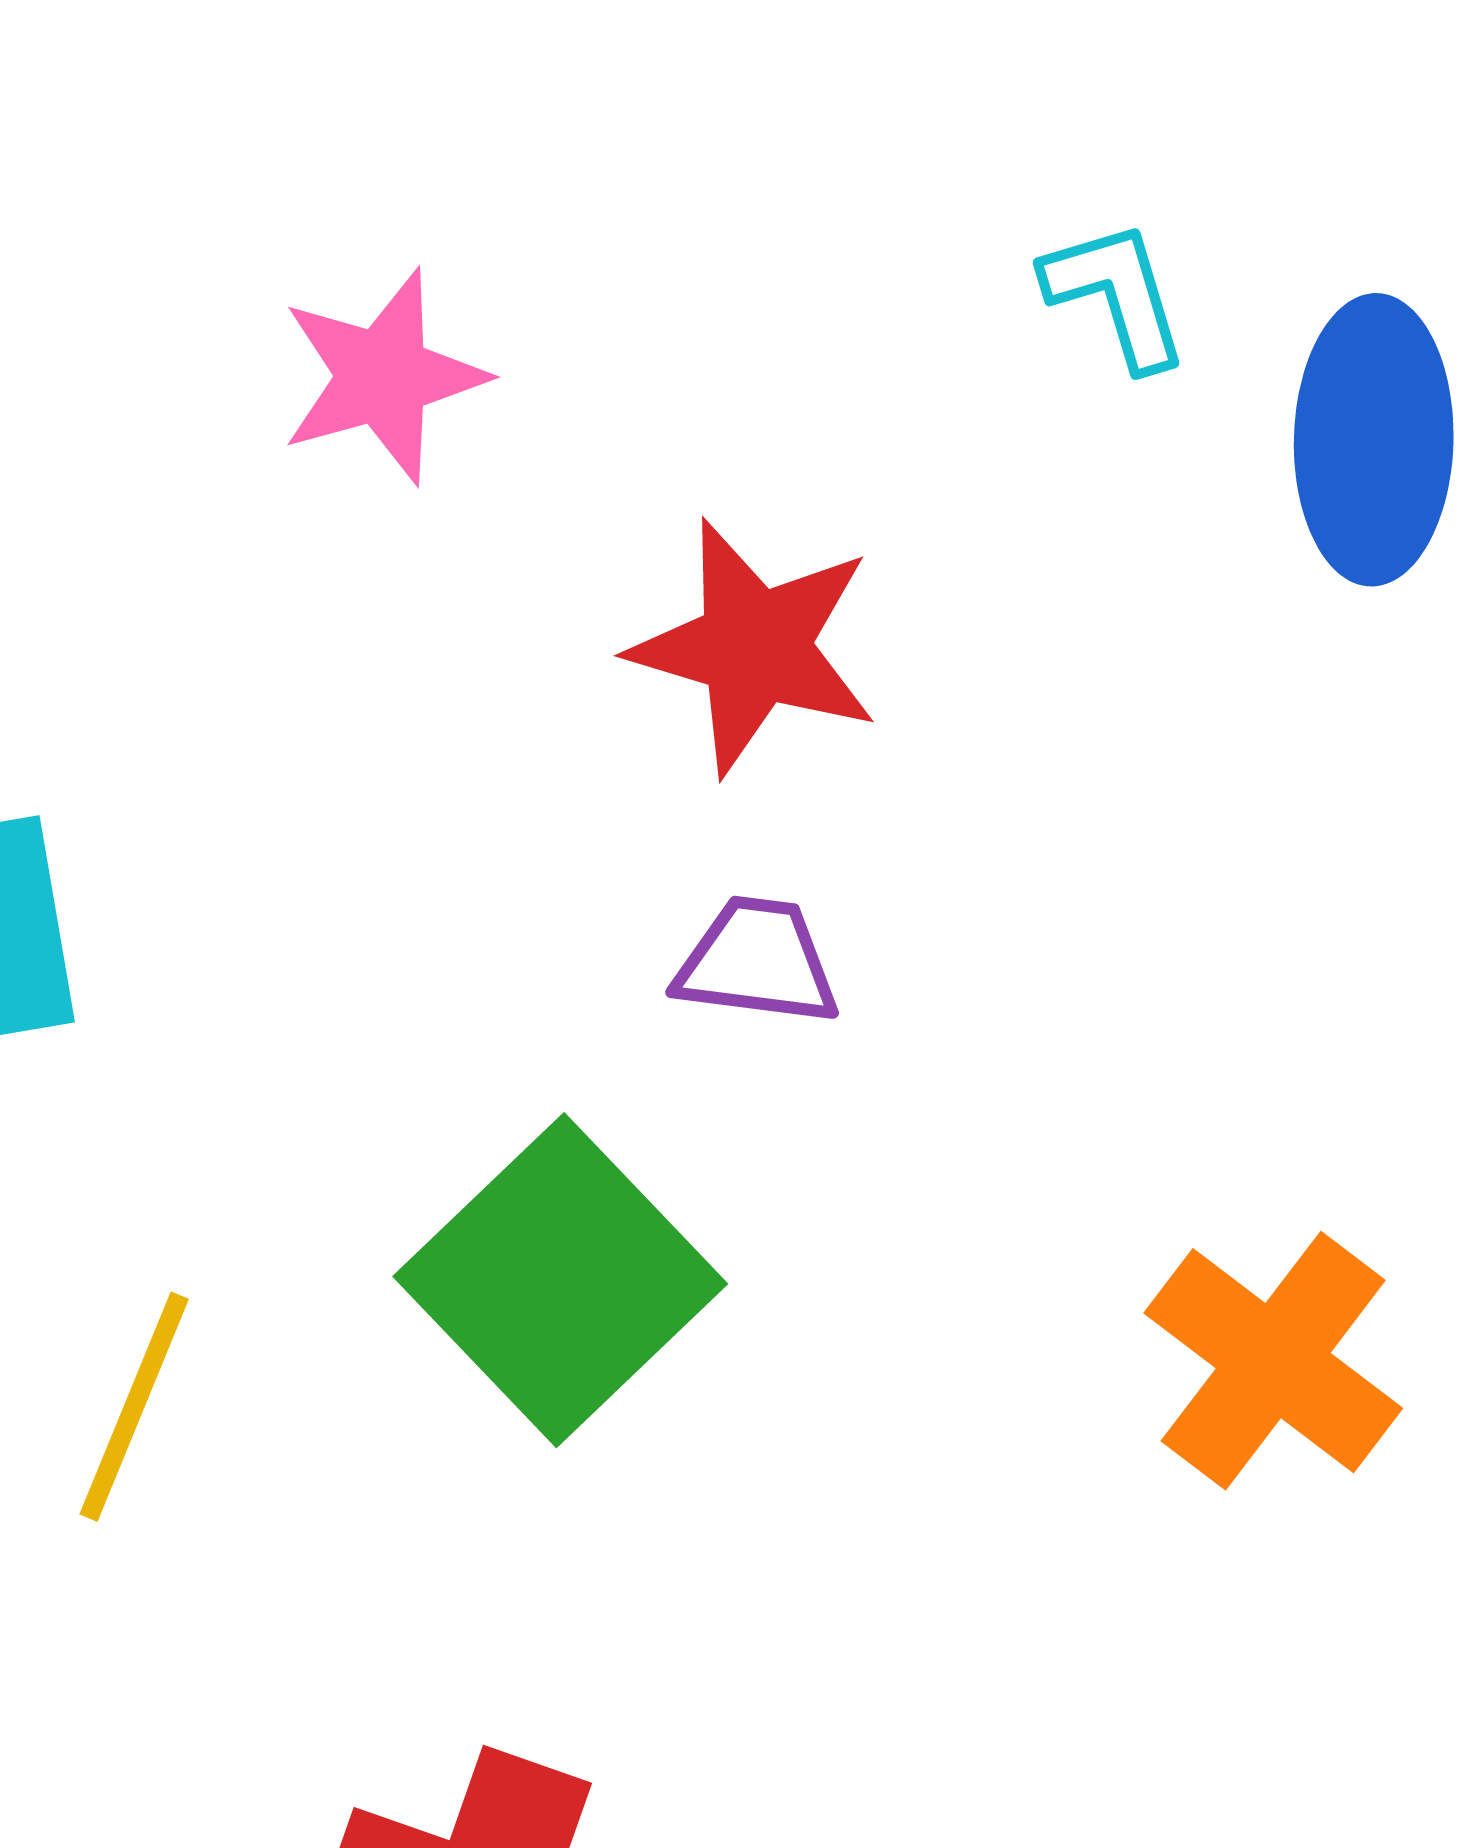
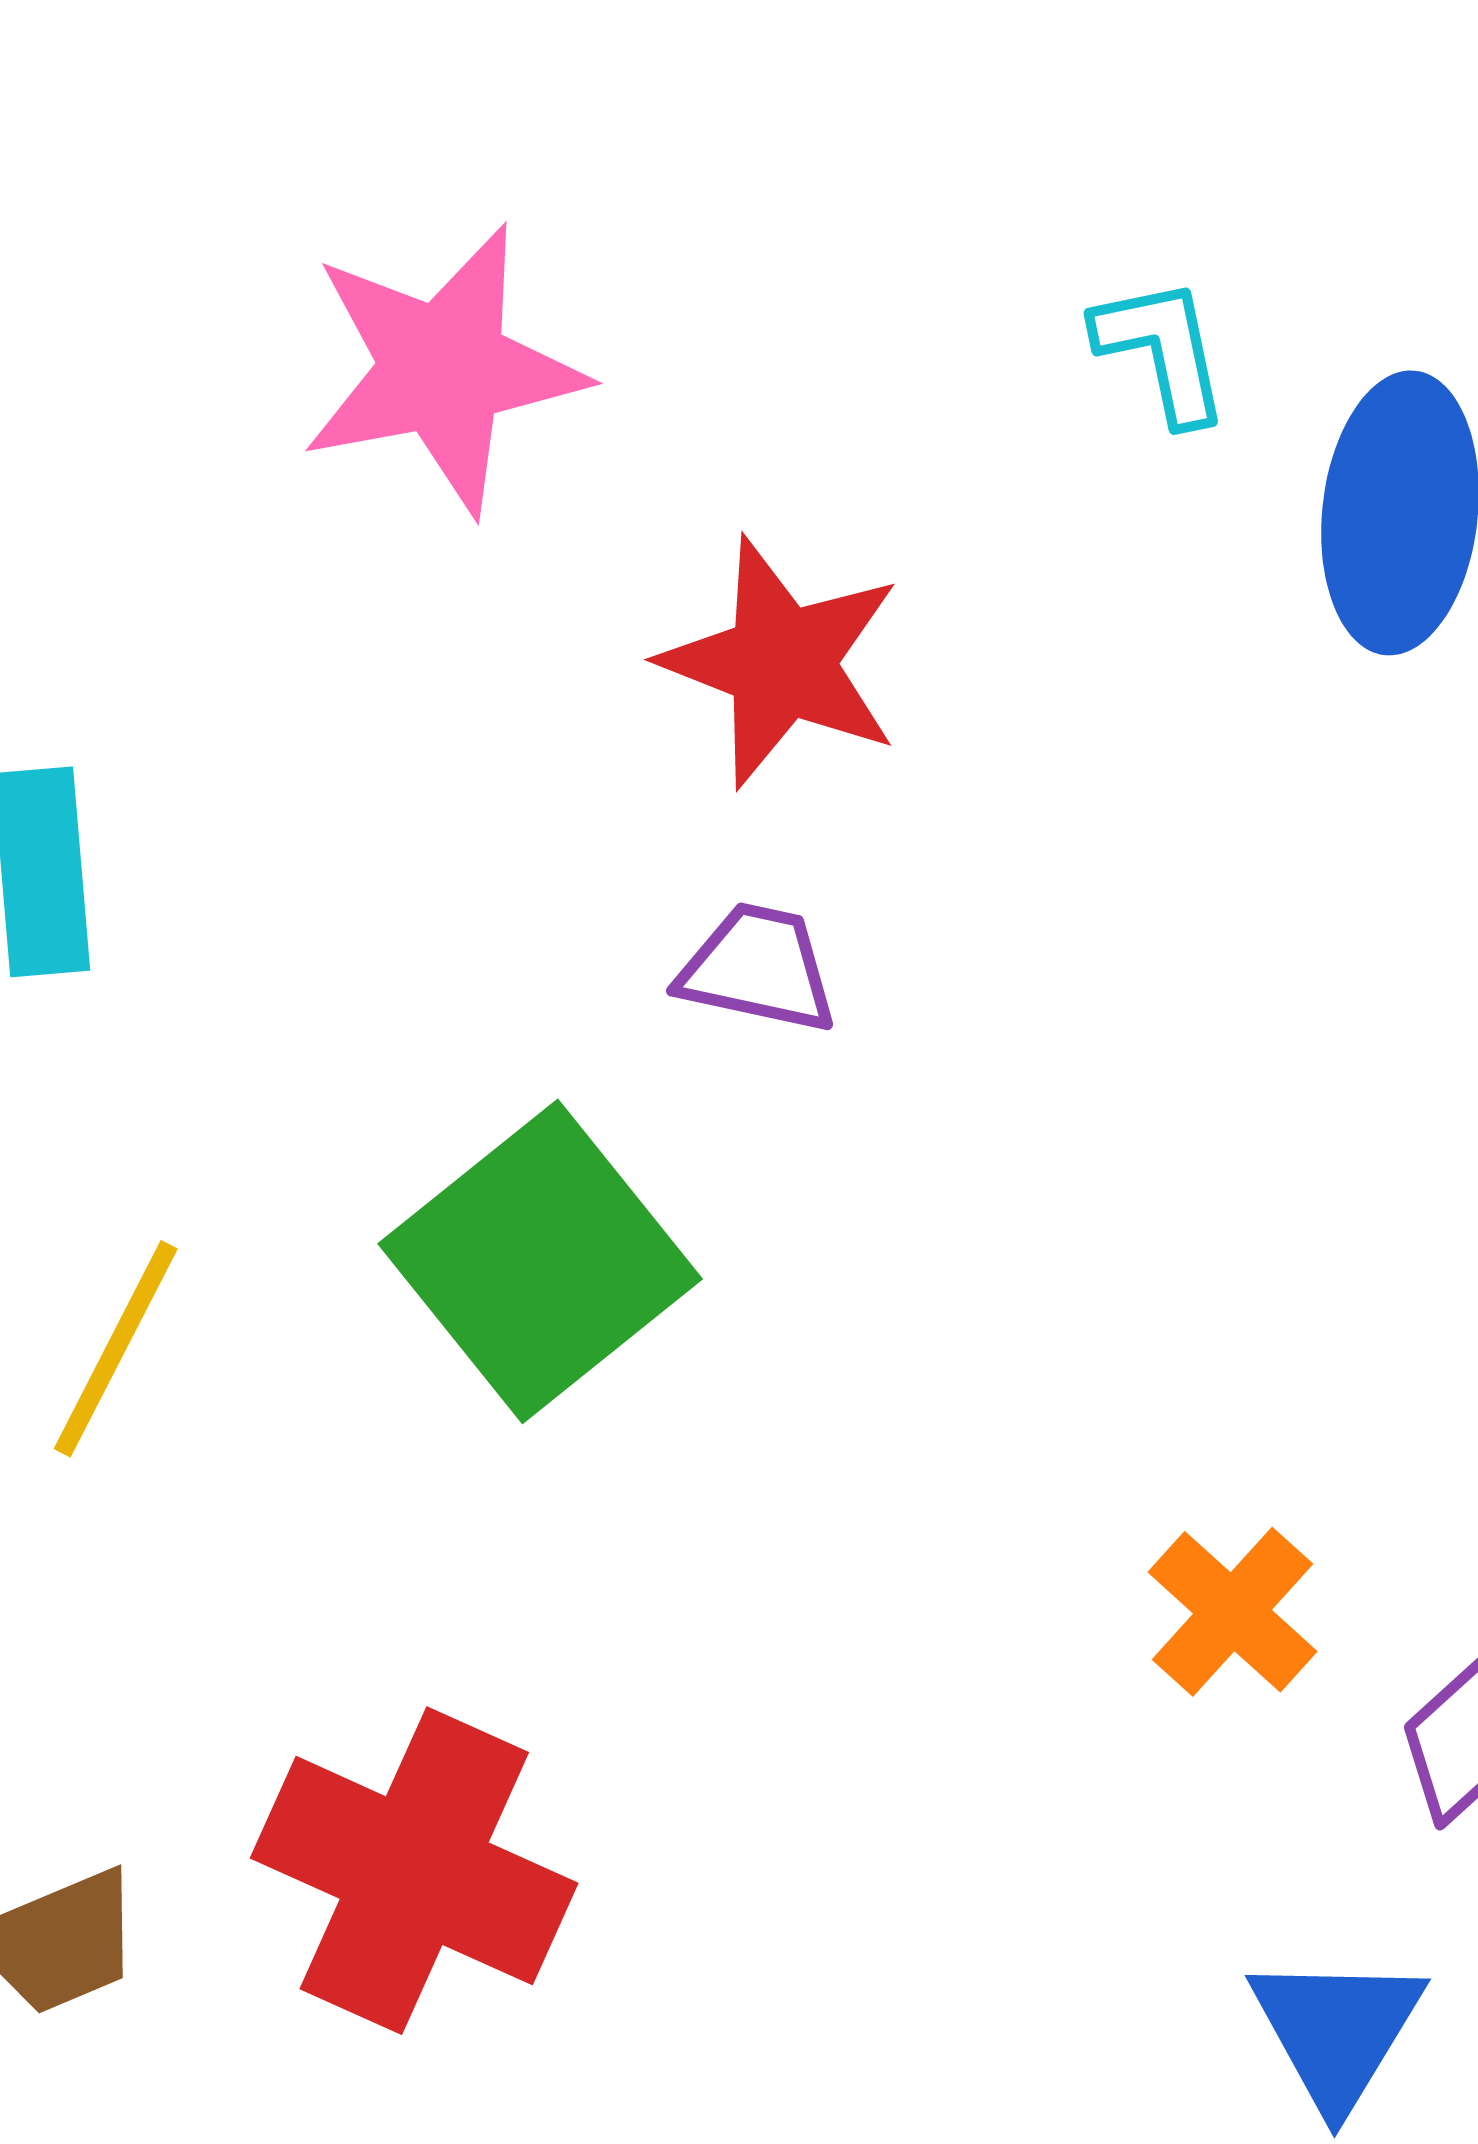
pink star: (383, 376) -> (443, 369), size x1.4
orange cross: (1273, 1361) -> (1232, 1612), moved, size x0.7

